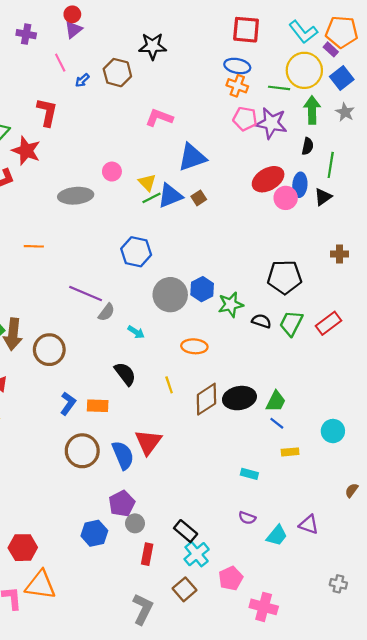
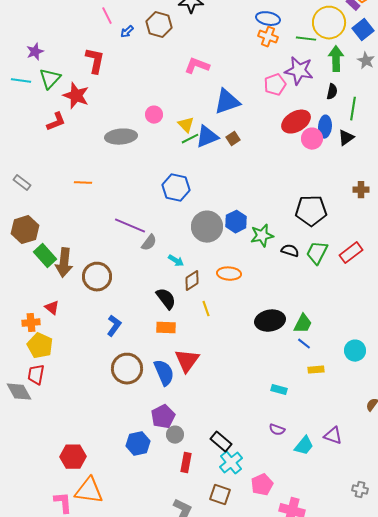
pink pentagon: (245, 119) -> (275, 85), moved, turned -30
brown diamond: (206, 399) -> (192, 281), moved, size x0.7
orange rectangle: (98, 406) -> (166, 328), moved
brown square: (184, 589) -> (220, 495), turned -30

